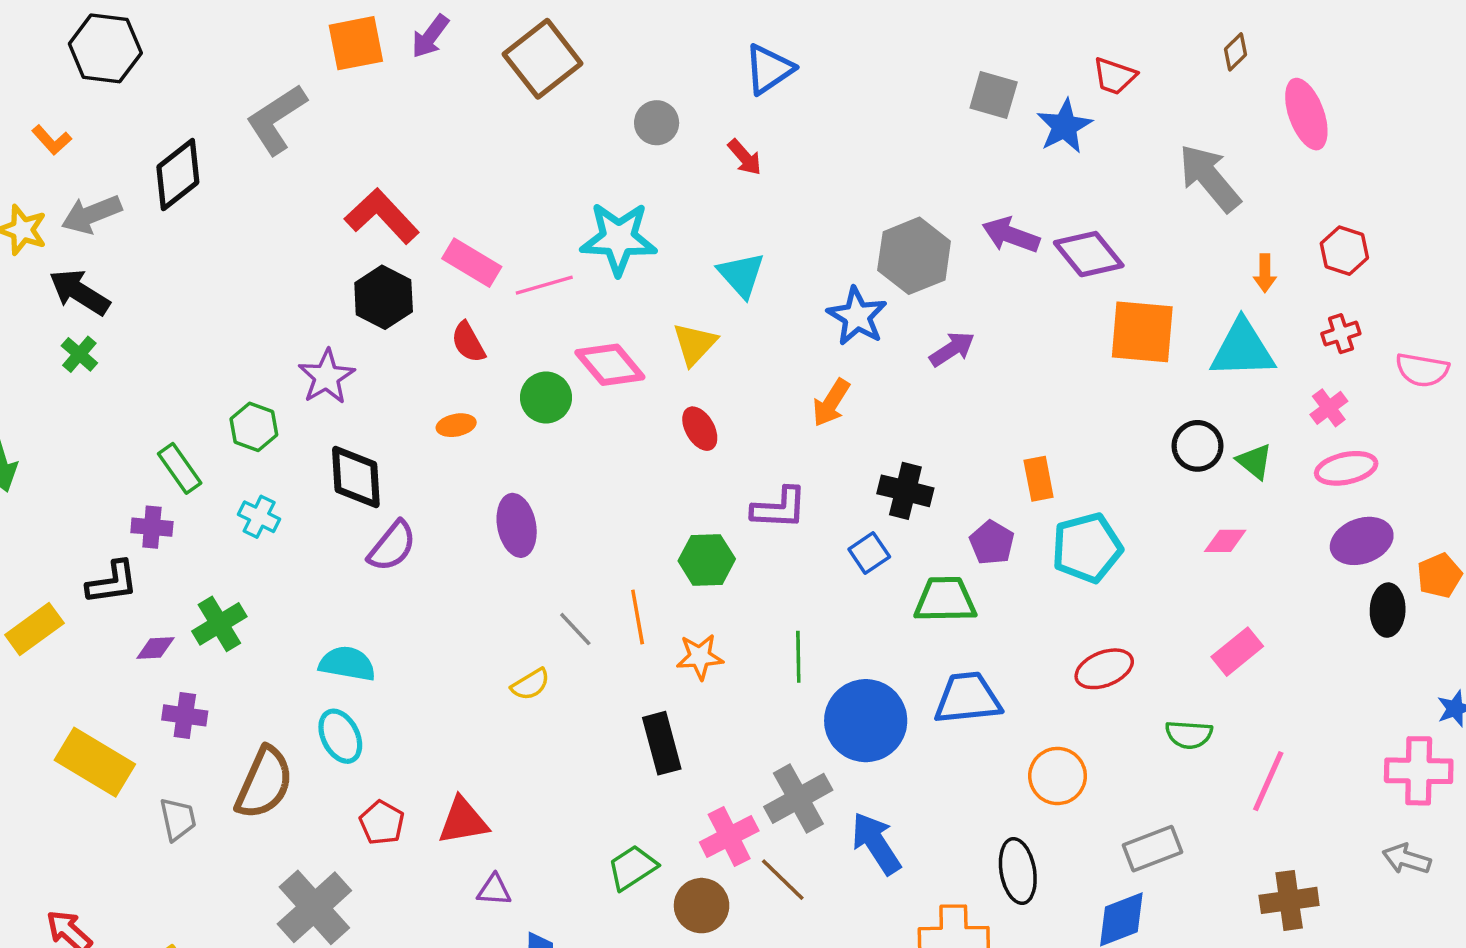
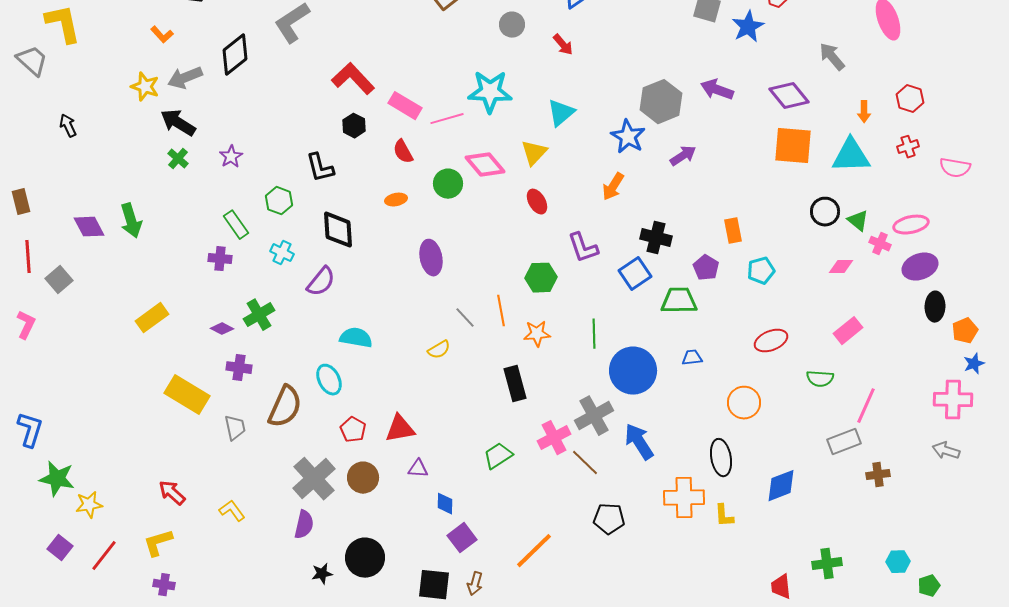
gray arrow: (1210, 178) -> (832, 57), size x0.7
purple diamond: (1089, 254) -> (789, 96), moved
cyan triangle: (741, 275) -> (561, 113), turned 32
black hexagon: (384, 297) -> (354, 126), size x0.7
purple star: (326, 377) -> (231, 157), moved, size x0.7
pink cross: (1329, 408) -> (880, 244), moved, turned -30
purple L-shape: (779, 508) -> (583, 248), turned 68
purple semicircle: (392, 546) -> (321, 282), moved
cyan pentagon: (1087, 548) -> (761, 271), size x0.7
blue square: (869, 553) -> (635, 274), size x1.4
orange pentagon: (1439, 575) -> (965, 331), moved
black L-shape: (112, 582) -> (320, 168), moved, turned 84
purple diamond: (155, 648) -> (222, 329), turned 30
cyan semicircle: (347, 664) -> (356, 338), moved
blue trapezoid: (968, 698) -> (692, 358), size x0.5
gray rectangle: (1153, 849) -> (844, 442), moved
brown cross: (1289, 900) -> (878, 475), size x0.7
brown circle: (702, 906) -> (363, 478), moved

